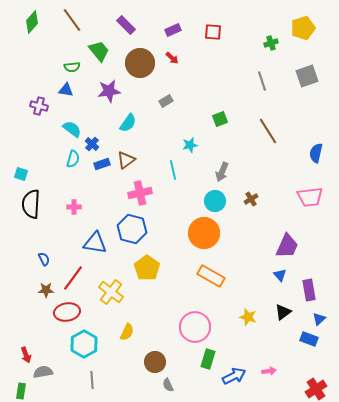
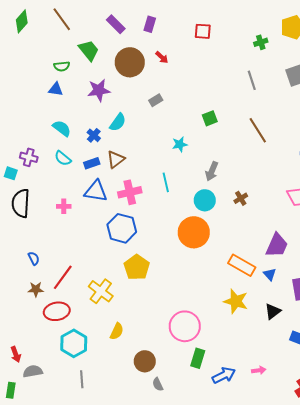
purple rectangle: (173, 30) -> (150, 24), moved, turned -49
purple cross: (39, 106) -> (29, 157), moved
blue cross: (92, 144) -> (94, 135), moved
cyan semicircle: (73, 159) -> (63, 158), turned 114
cyan line: (173, 170) -> (166, 182), moved
blue triangle: (95, 243) -> (96, 191), moved
orange rectangle: (211, 276) -> (242, 265), moved
yellow star: (248, 317) -> (236, 301), moved, size x1.4

